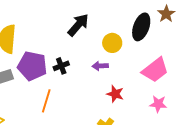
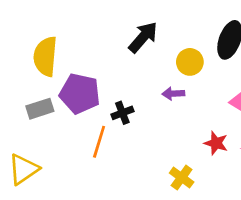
black cross: (61, 66) -> (122, 113), moved
red star: (115, 94) -> (216, 143), moved

